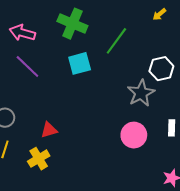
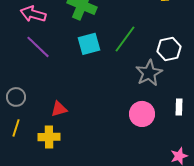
green line: (116, 41) -> (125, 39), moved
yellow cross: (39, 159) -> (49, 137), turned 30

